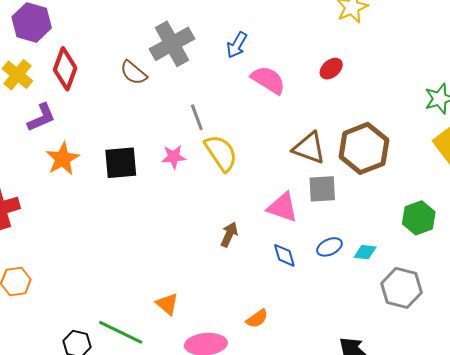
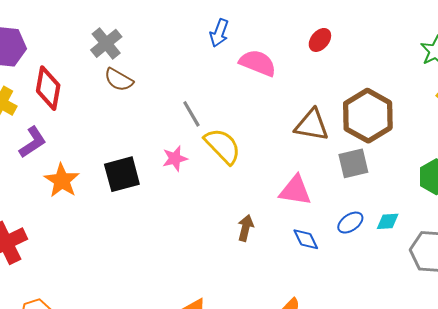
gray cross: (172, 44) -> (106, 43), moved, size x0.7
gray square: (322, 189) -> (353, 163), moved

